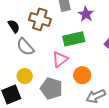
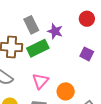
green rectangle: (74, 39) -> (38, 48), moved

